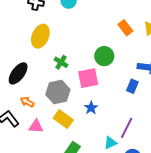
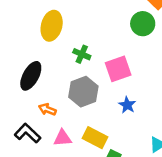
green circle: (104, 56) -> (143, 24), moved
yellow rectangle: (63, 119) -> (95, 138), moved

